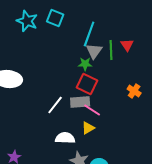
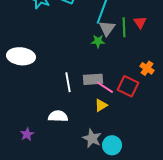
red square: (87, 84) -> (128, 86), moved
white line: (55, 105) -> (68, 82), turned -48
white semicircle: (65, 138) -> (58, 116), moved

